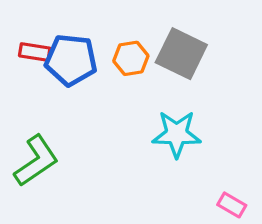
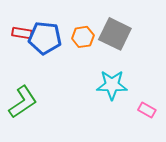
pink rectangle: (232, 205) -> (147, 110), moved

